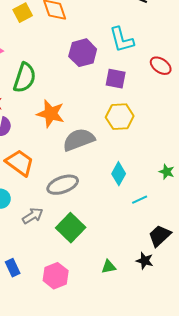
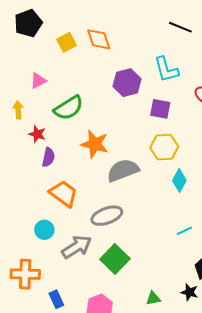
green semicircle: (25, 78) -> (69, 108), turned 40
cyan diamond: (119, 174) -> (179, 180), moved
gray arrow: (33, 216) -> (77, 247), size x1.4

